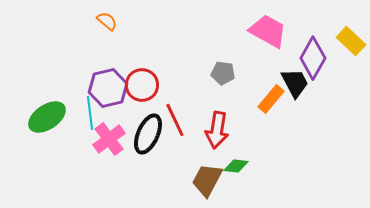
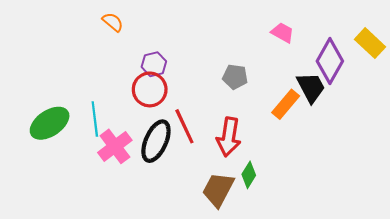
pink trapezoid: (268, 31) -> (282, 33), size x0.6
purple hexagon: (108, 88) -> (154, 64), moved, size x0.6
green diamond: (236, 166) -> (249, 175), turned -65

